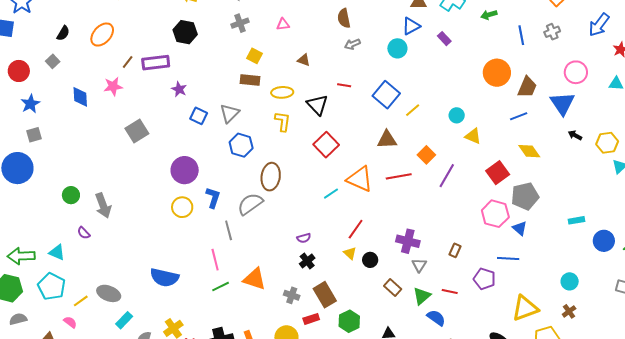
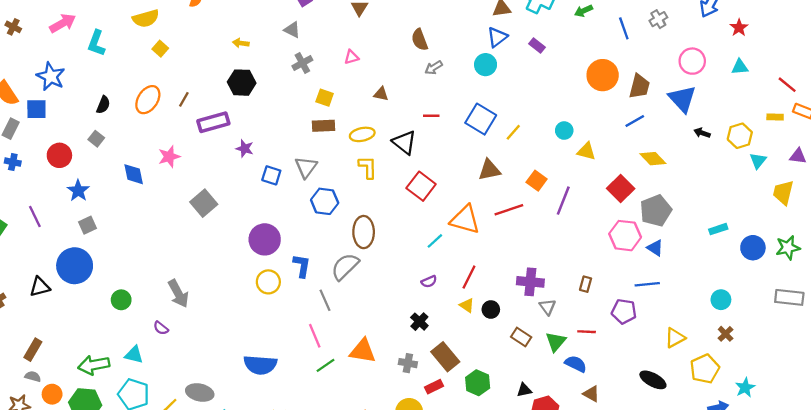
brown line: (128, 62) -> (184, 99), moved
green circle: (71, 195) -> (121, 300), moved
purple semicircle: (304, 238) -> (429, 282), moved
yellow triangle: (525, 308) -> (675, 338), size x0.7

